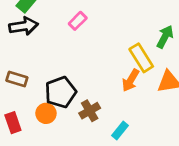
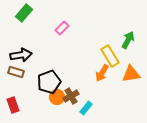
black arrow: (24, 26) -> (21, 55), moved
orange circle: (46, 113) -> (57, 97), moved
cyan rectangle: (120, 131) -> (86, 108), moved

